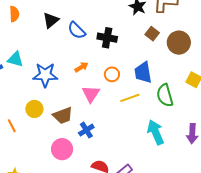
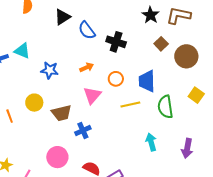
blue star: (45, 75) -> (50, 70), size x0.7
cyan arrow: (156, 132) -> (151, 142), size x0.7
pink circle: (62, 149) -> (57, 157), moved

